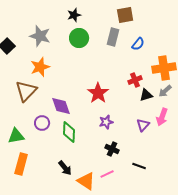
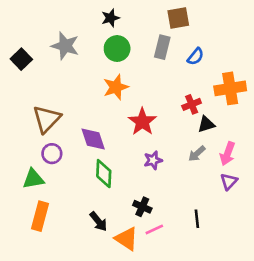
orange star: (40, 67) -> (116, 87), moved
gray arrow: (165, 91) -> (197, 154), moved
purple circle: (42, 123) -> (52, 154), moved
purple triangle: (143, 125) -> (229, 182), moved
black cross: (112, 149) -> (142, 207), moved
black line: (139, 166) -> (197, 219), turned 64

